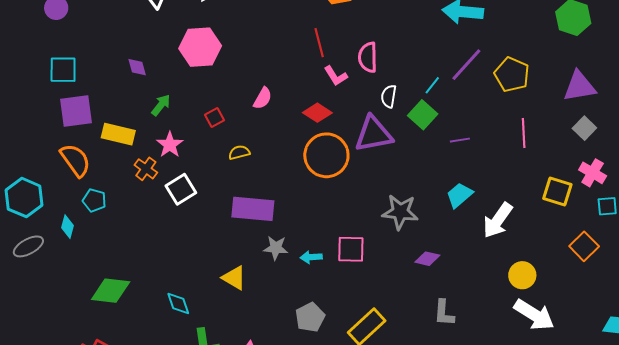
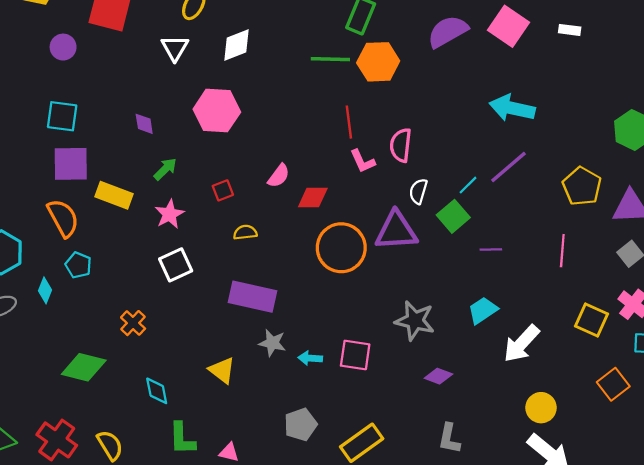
yellow pentagon: (512, 75) -> (582, 186), moved
red diamond: (317, 113) -> (313, 197), moved, turned -40
orange cross: (146, 169) -> (133, 323), moved

